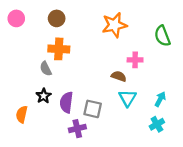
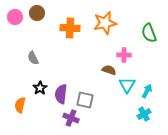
brown circle: (57, 18) -> (37, 13), moved
orange cross: (59, 49) -> (70, 28), moved
gray semicircle: (46, 69) -> (33, 58), moved
cyan triangle: (127, 98) -> (127, 85), moved
purple cross: (77, 129) -> (71, 118), turned 35

